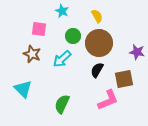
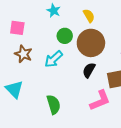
pink square: (39, 29) -> (17, 28), moved
green semicircle: (62, 104) -> (54, 104), turned 138

